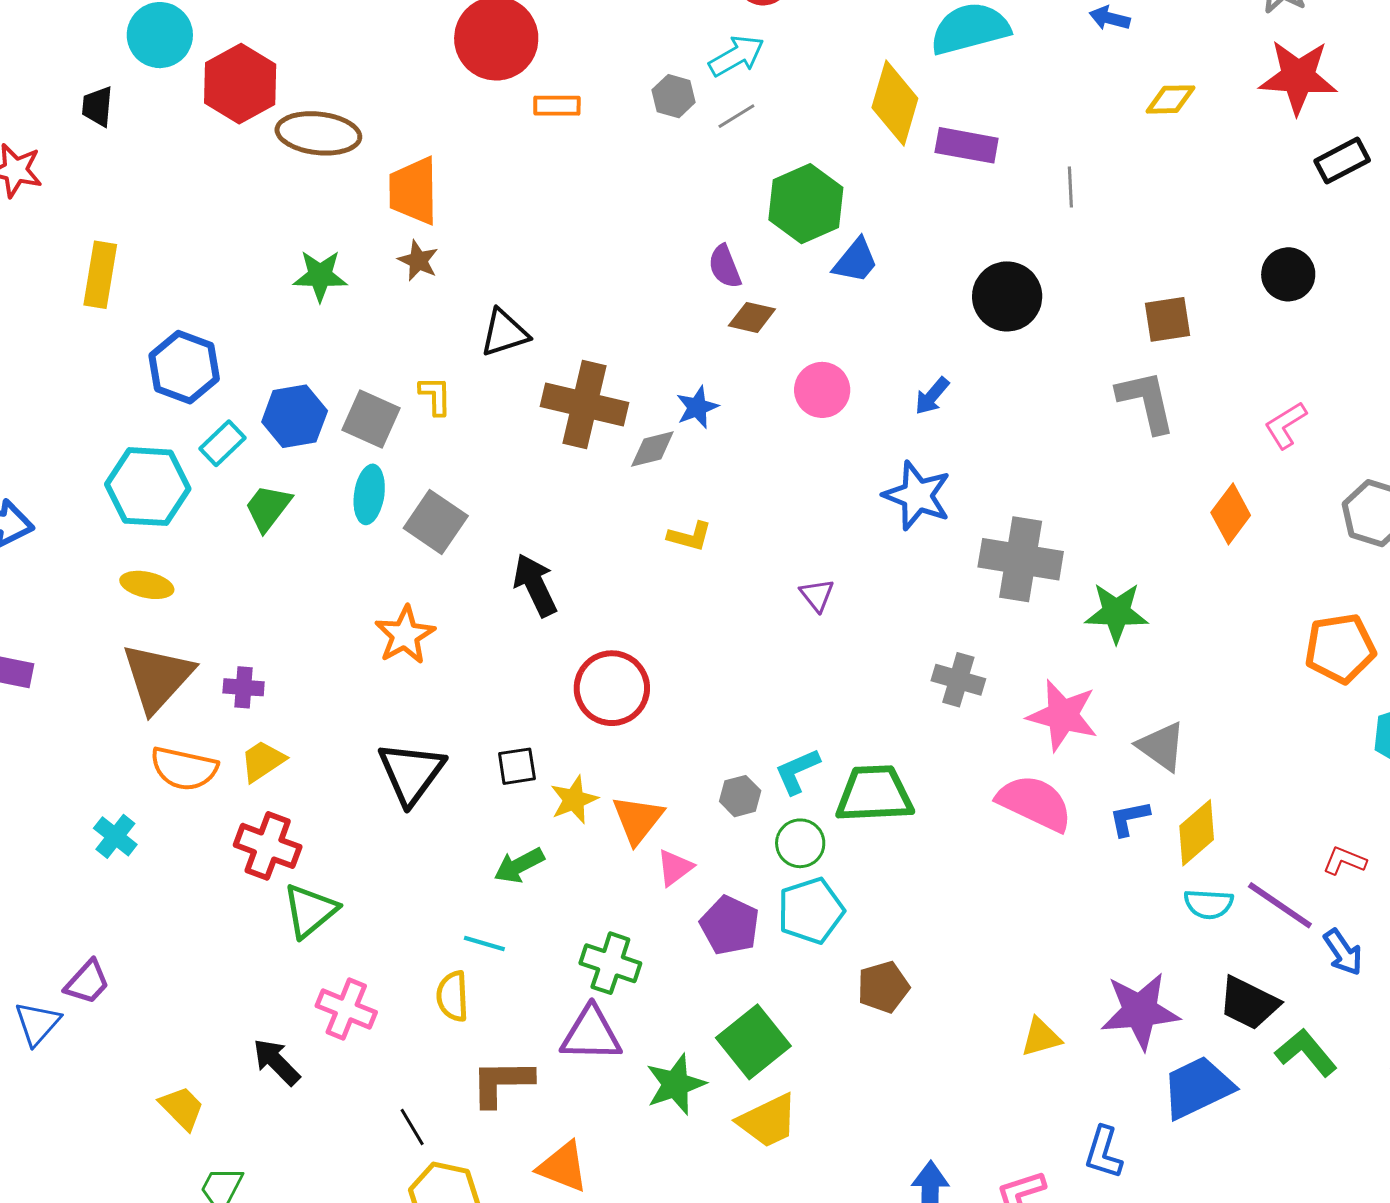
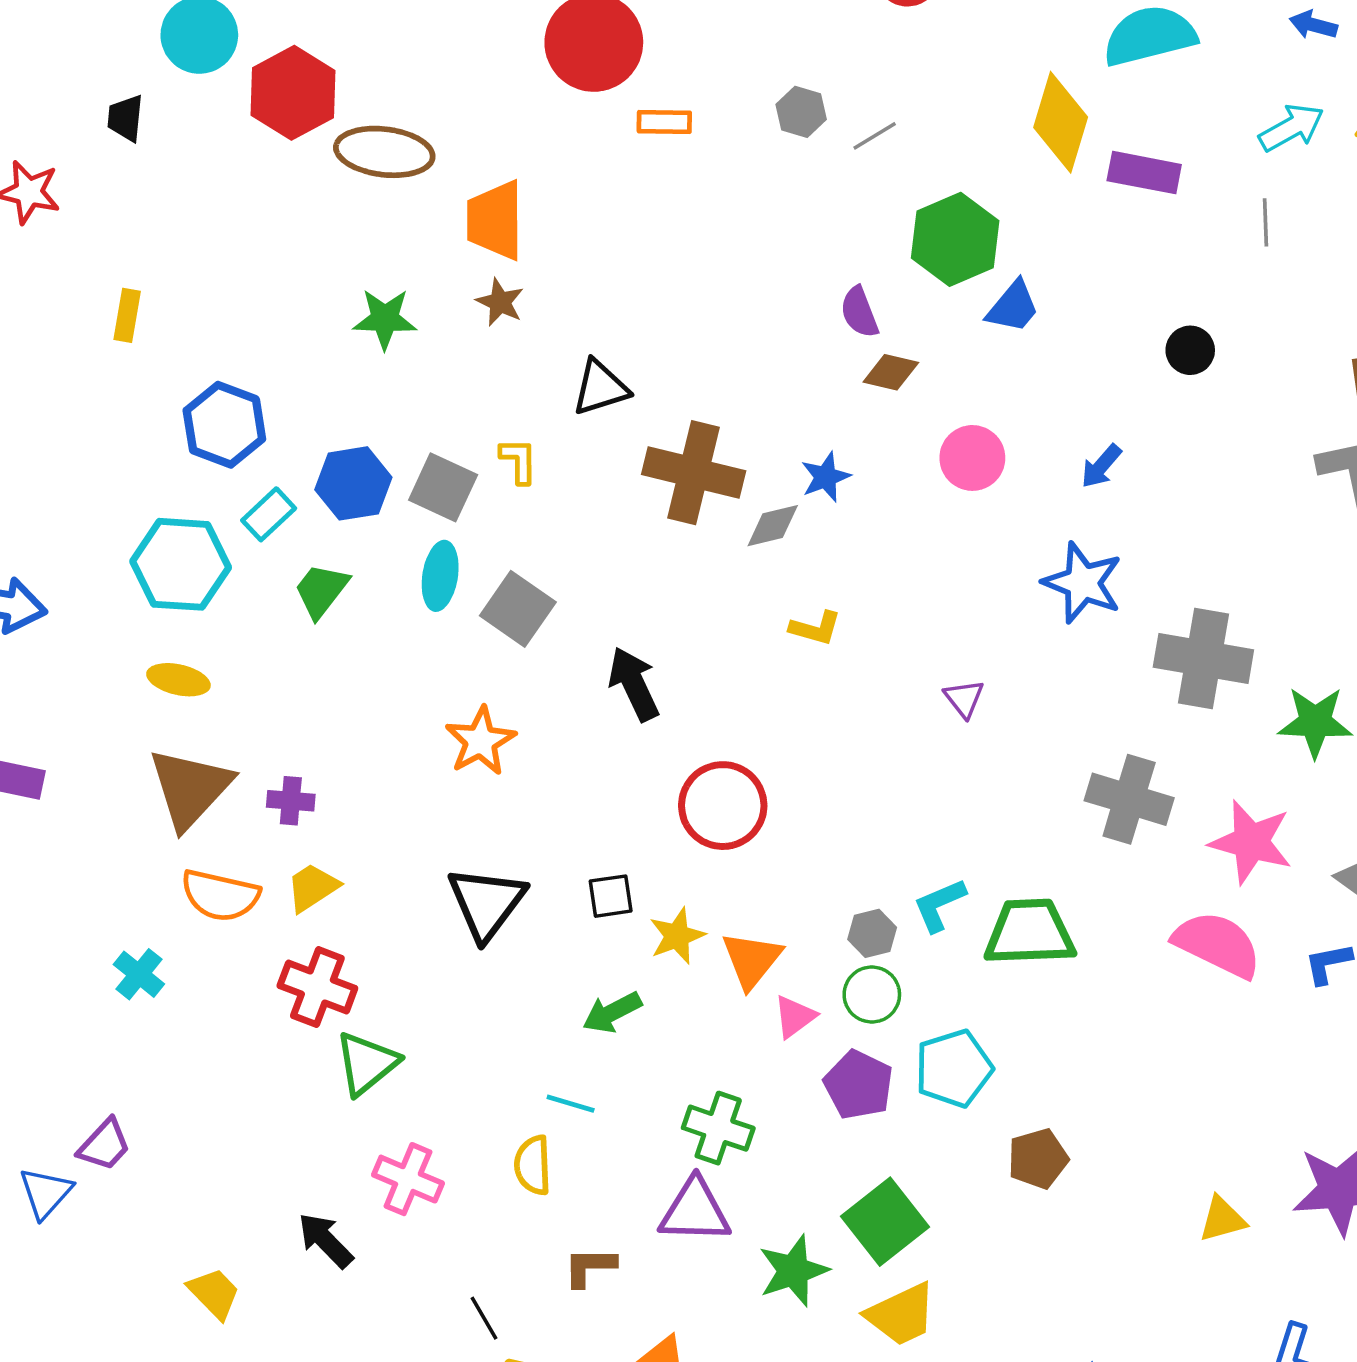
cyan arrow: (736, 56) -> (1291, 128), moved
yellow rectangle: (100, 275) -> (127, 315), size x0.7
black circle: (1007, 296) -> (1190, 350), size x0.6
gray cross: (958, 680) -> (1129, 799), size x1.4
green circle: (800, 843) -> (872, 994), moved
brown L-shape: (502, 1083) -> (590, 1267), size x0.7

